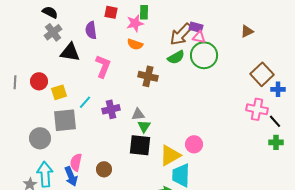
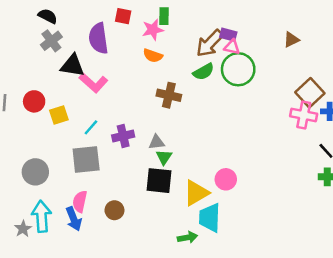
purple semicircle: (91, 30) -> (98, 38), size x1.4
pink L-shape: (103, 66) -> (93, 83), moved, turned 110
pink cross: (257, 109) -> (304, 115), moved
gray square: (65, 120) -> (86, 160), moved

